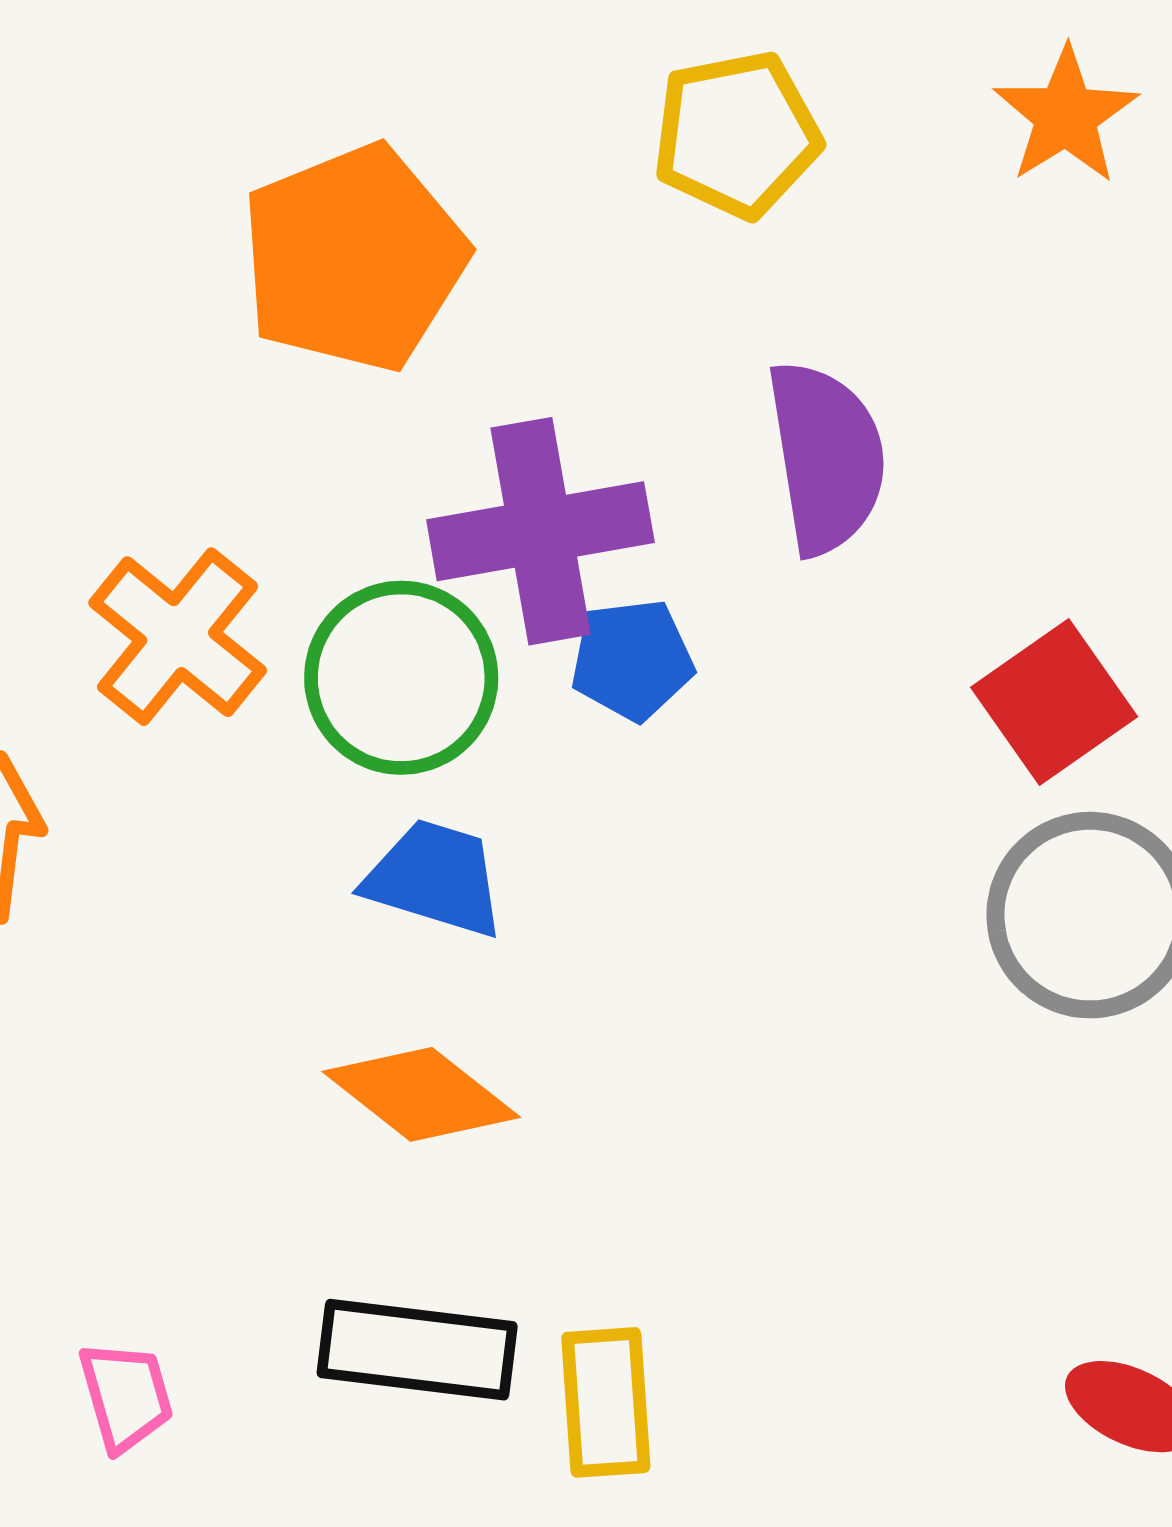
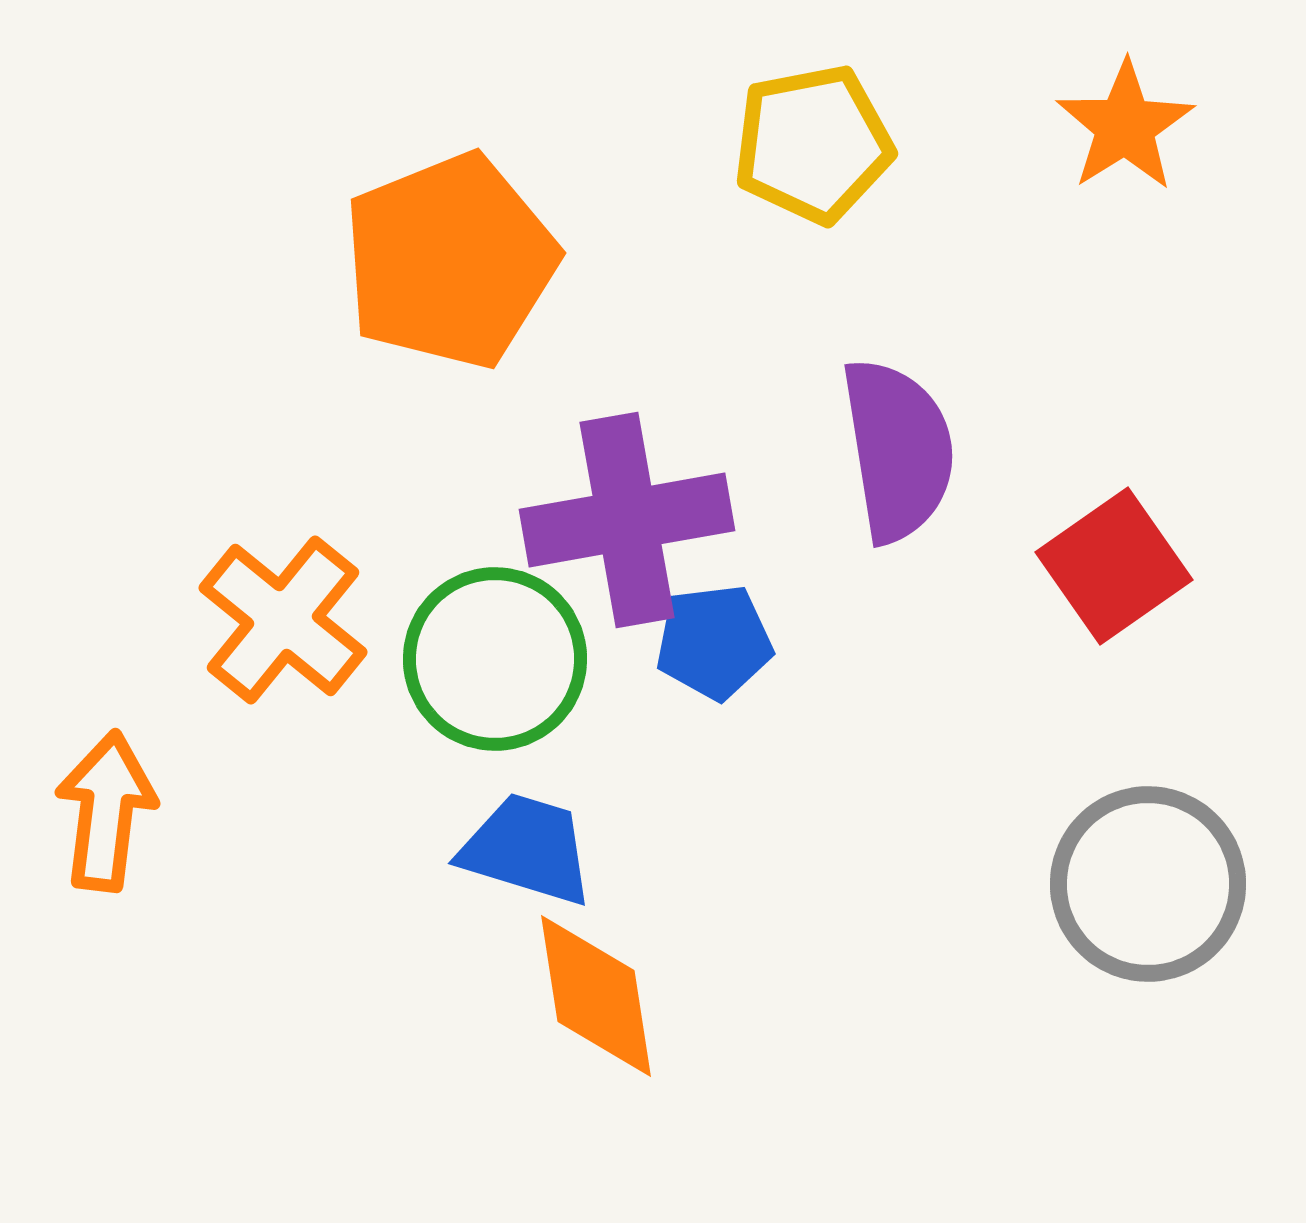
red square: (1054, 702) -> (1114, 566), moved
orange diamond: (421, 1094) -> (596, 996), moved, turned 43

